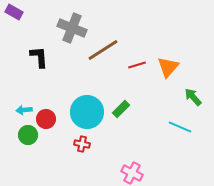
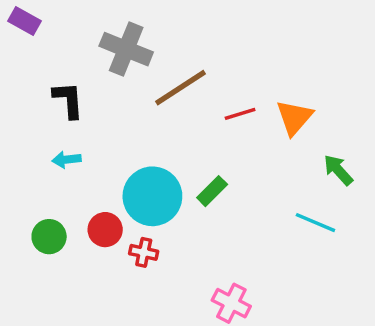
cyan arrow: (24, 110) -> (67, 159), moved
red circle: (46, 119) -> (105, 230), moved

